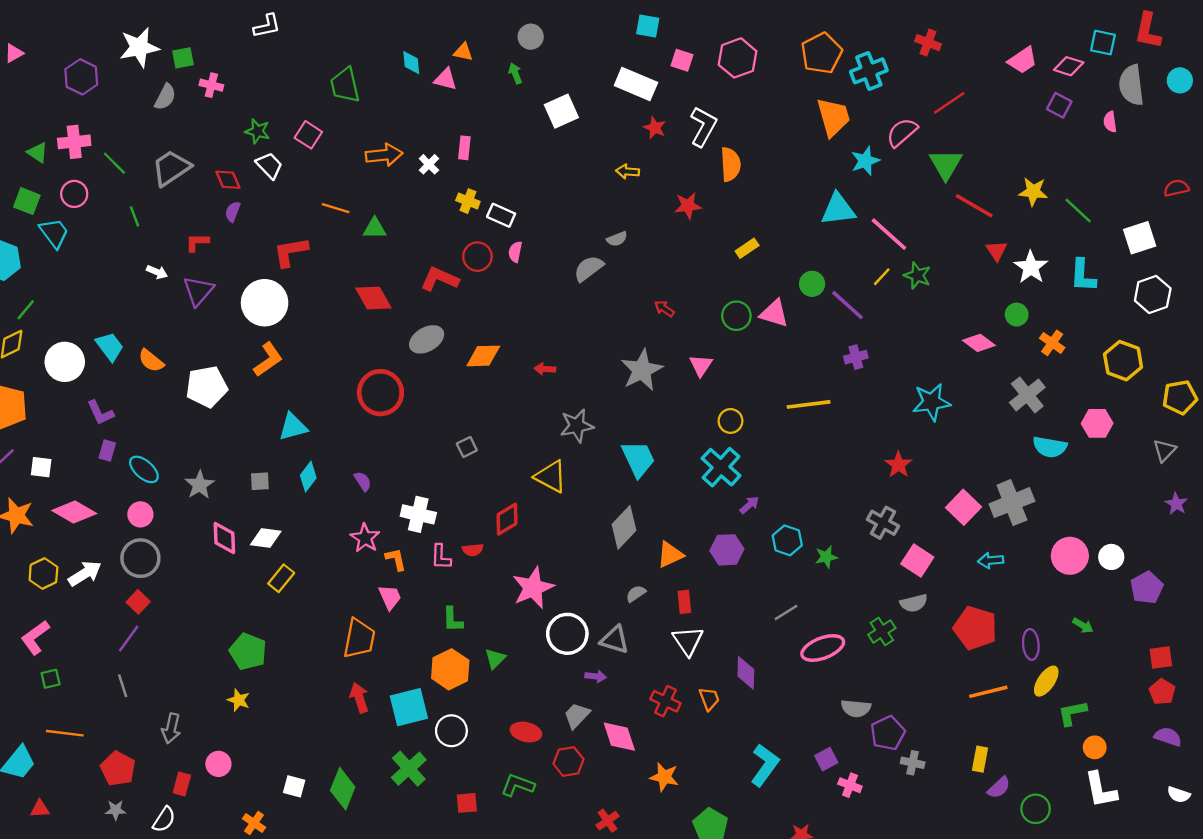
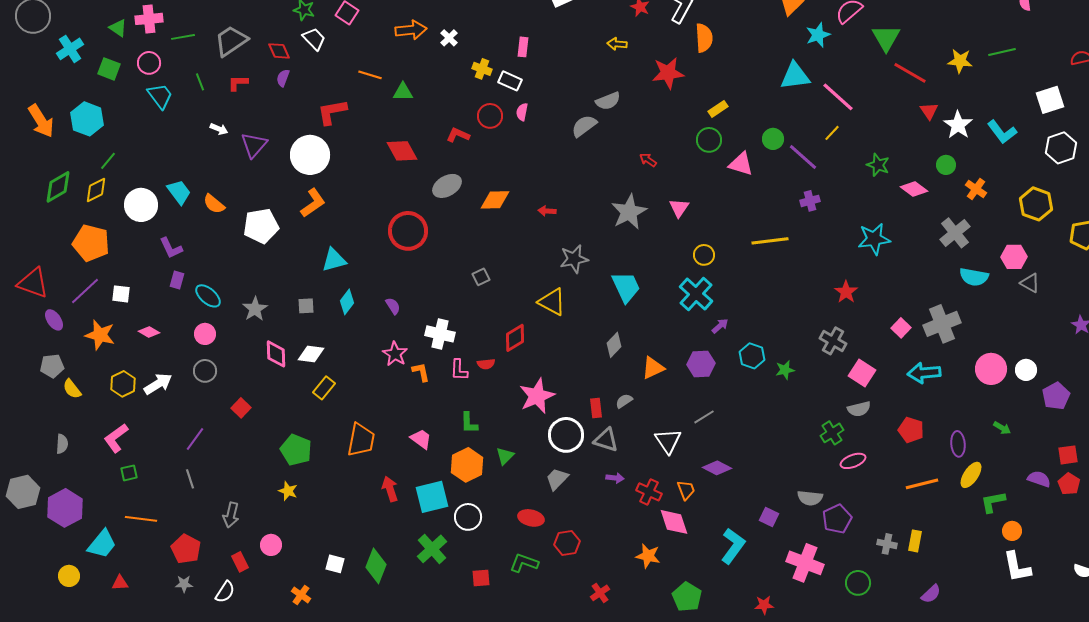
pink rectangle: (464, 148) -> (523, 47), moved
green line: (114, 163) -> (183, 37), turned -55
red star: (688, 206) -> (668, 73), size x1.4
green line: (1078, 210) -> (1002, 52), moved, turned -56
cyan trapezoid: (54, 233) -> (160, 96), moved
gray semicircle: (617, 239) -> (608, 101), size x1.4
red L-shape: (197, 242) -> (238, 83), moved
green star: (917, 276) -> (878, 165), moved
cyan L-shape: (1083, 276) -> (1002, 132), turned -40
red L-shape: (440, 279) -> (458, 135), size x0.7
green circle: (736, 316) -> (709, 140), moved
gray triangle: (1164, 451) -> (1030, 283), moved, turned -45
pink square: (963, 507) -> (901, 328), size x0.7
pink diamond: (74, 512) -> (149, 332), size x0.6
gray diamond: (624, 527) -> (614, 345), size x0.7
gray circle: (140, 558) -> (205, 371), size x0.7
cyan arrow: (991, 561) -> (924, 373), size x1.5
pink trapezoid: (390, 597) -> (421, 439), moved, turned -30
red square: (138, 602) -> (241, 408), moved
red rectangle: (684, 602) -> (596, 408), moved
gray line: (786, 613) -> (704, 417), moved
red pentagon: (975, 628) -> (911, 430), size x0.7
orange trapezoid: (359, 639) -> (361, 440), moved
pink ellipse: (823, 648) -> (853, 461), moved, size x0.7
purple diamond: (746, 673) -> (717, 468), turned -64
purple arrow: (596, 676) -> (615, 478), moved
gray trapezoid: (577, 715) -> (557, 479), moved
pink diamond: (619, 737) -> (674, 522), moved
purple semicircle: (1168, 737) -> (1039, 479), moved
purple square: (826, 759) -> (769, 517), moved, turned -36
gray cross: (913, 763) -> (887, 544), moved
red rectangle: (182, 784) -> (240, 562), turned -42
pink cross: (850, 785) -> (805, 563), size x1.8
purple semicircle: (999, 788) -> (931, 594), moved
green circle: (1036, 809) -> (858, 583), moved

